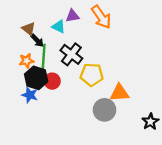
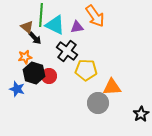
purple triangle: (72, 16) -> (77, 27), moved
cyan triangle: (59, 27) -> (55, 25), size x1.5
green line: (44, 56) -> (41, 15), moved
blue star: (30, 95) -> (17, 89), moved

